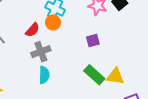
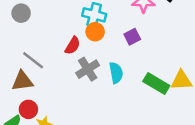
purple square: (93, 41) -> (132, 37), moved
cyan semicircle: (44, 75) -> (116, 73), moved

